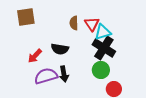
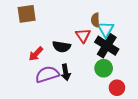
brown semicircle: (74, 23) -> (95, 20), moved
red triangle: (92, 24) -> (83, 35), moved
cyan triangle: (103, 32) -> (106, 29), turned -42

